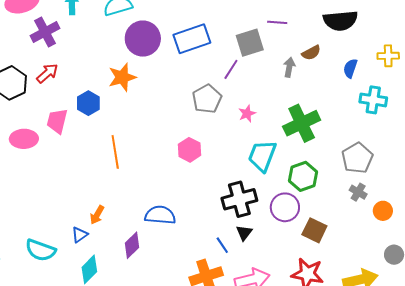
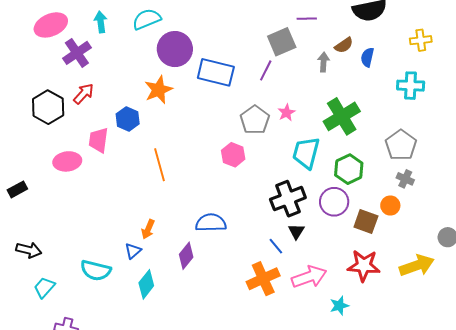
blue rectangle: (192, 39) -> (216, 72), moved, turned 39
blue semicircle: (350, 68) -> (367, 57), moved
gray pentagon: (207, 99) -> (255, 120), moved
orange circle: (383, 211) -> (390, 205), moved

